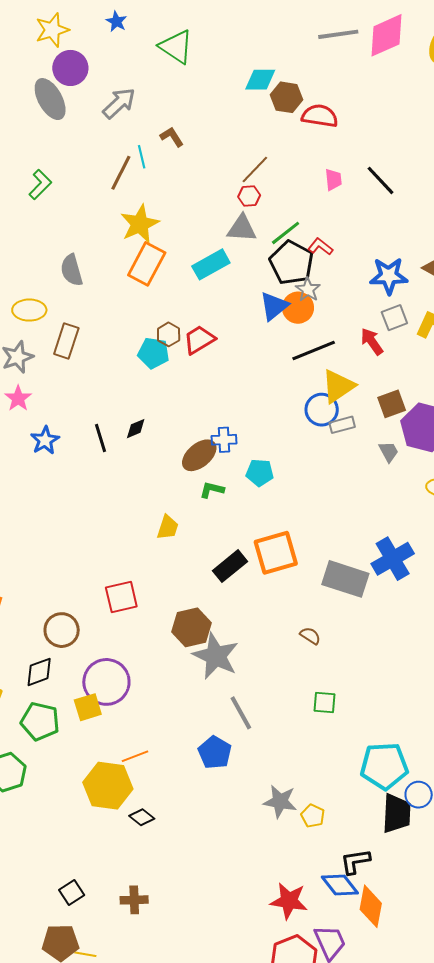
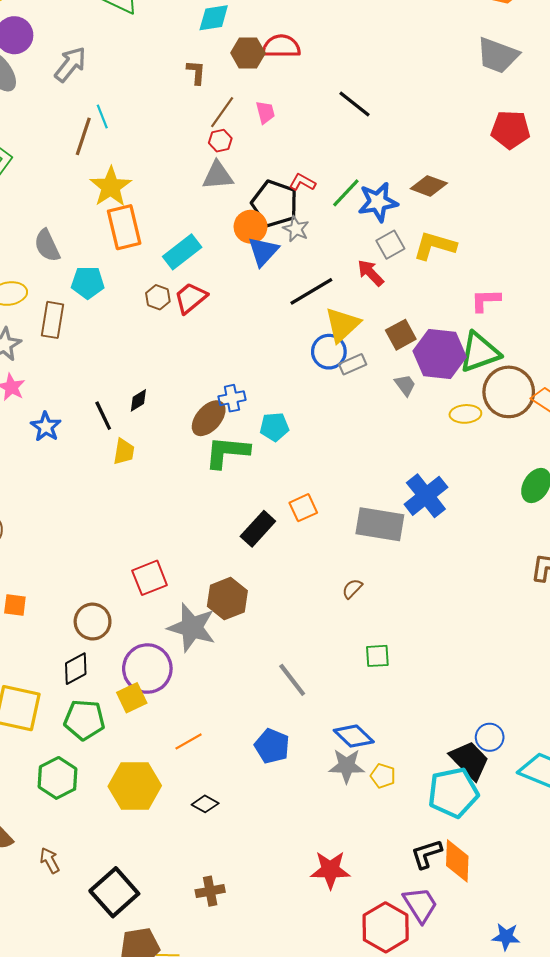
brown hexagon: (287, 97) -> (248, 53), moved
brown L-shape: (172, 137) -> (196, 72), moved, turned 45
pink trapezoid: (333, 180) -> (265, 112), moved
green line: (286, 233) -> (346, 193), moved
orange rectangle: (147, 264) -> (124, 227), turned -33
cyan rectangle: (211, 264) -> (182, 252), moved
orange circle: (298, 308) -> (251, 227), moved
cyan pentagon: (154, 353) -> (88, 283), moved
green L-shape: (212, 490) -> (227, 452), size x1.8
yellow trapezoid: (168, 527) -> (124, 452), moved
orange square: (276, 553) -> (303, 508), size x0.6
brown semicircle: (310, 636) -> (352, 589), turned -70
gray star: (216, 656) -> (192, 628), moved
blue pentagon: (215, 752) -> (272, 746), moved
cyan pentagon: (384, 766) -> (453, 793), moved
yellow hexagon: (108, 786) -> (135, 786), moved
black trapezoid: (396, 813) -> (470, 760), turned -39
black L-shape: (355, 861) -> (426, 854), moved
blue diamond: (340, 885) -> (354, 736), moved
black square: (72, 892) -> (114, 892), moved, size x1.8
red star: (289, 901) -> (330, 870), moved

